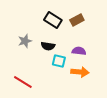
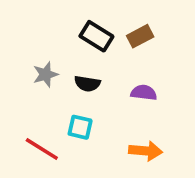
cyan square: (59, 61) -> (80, 127), moved
orange arrow: (80, 72) -> (146, 151), moved

